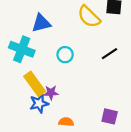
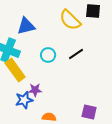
black line: (110, 54) -> (76, 54), moved
yellow rectangle: (35, 84) -> (15, 70), moved

